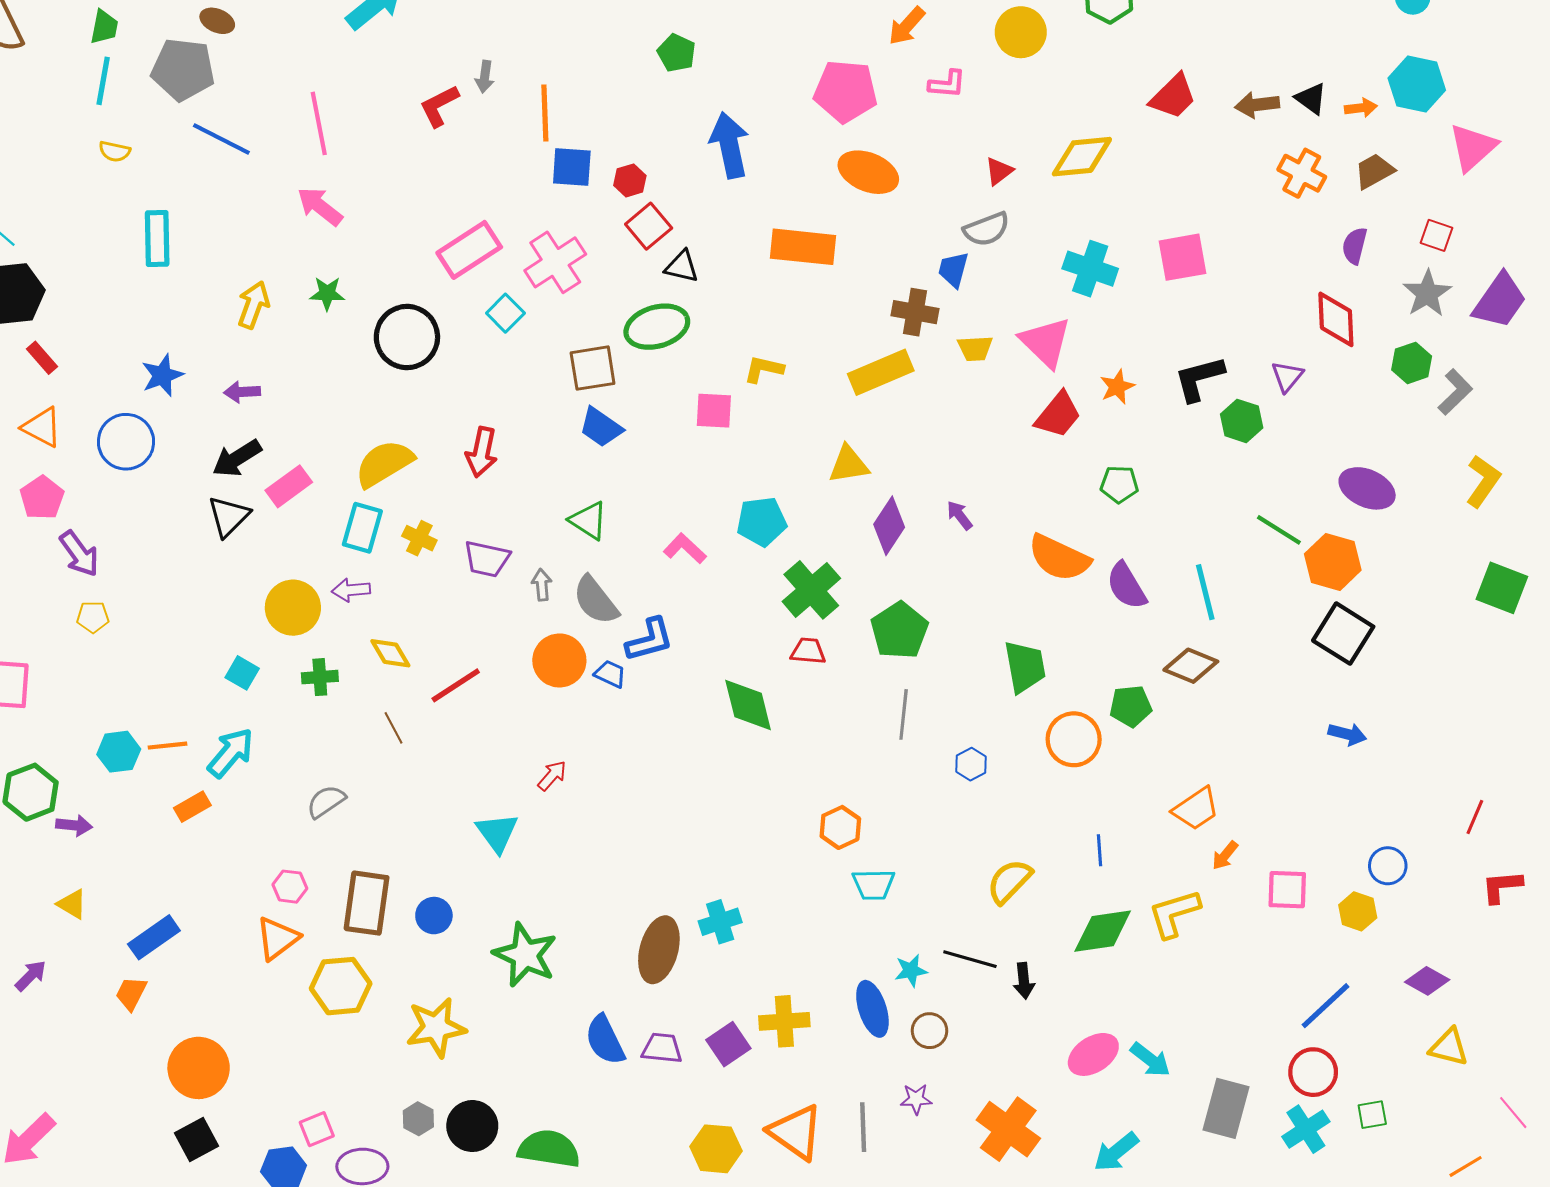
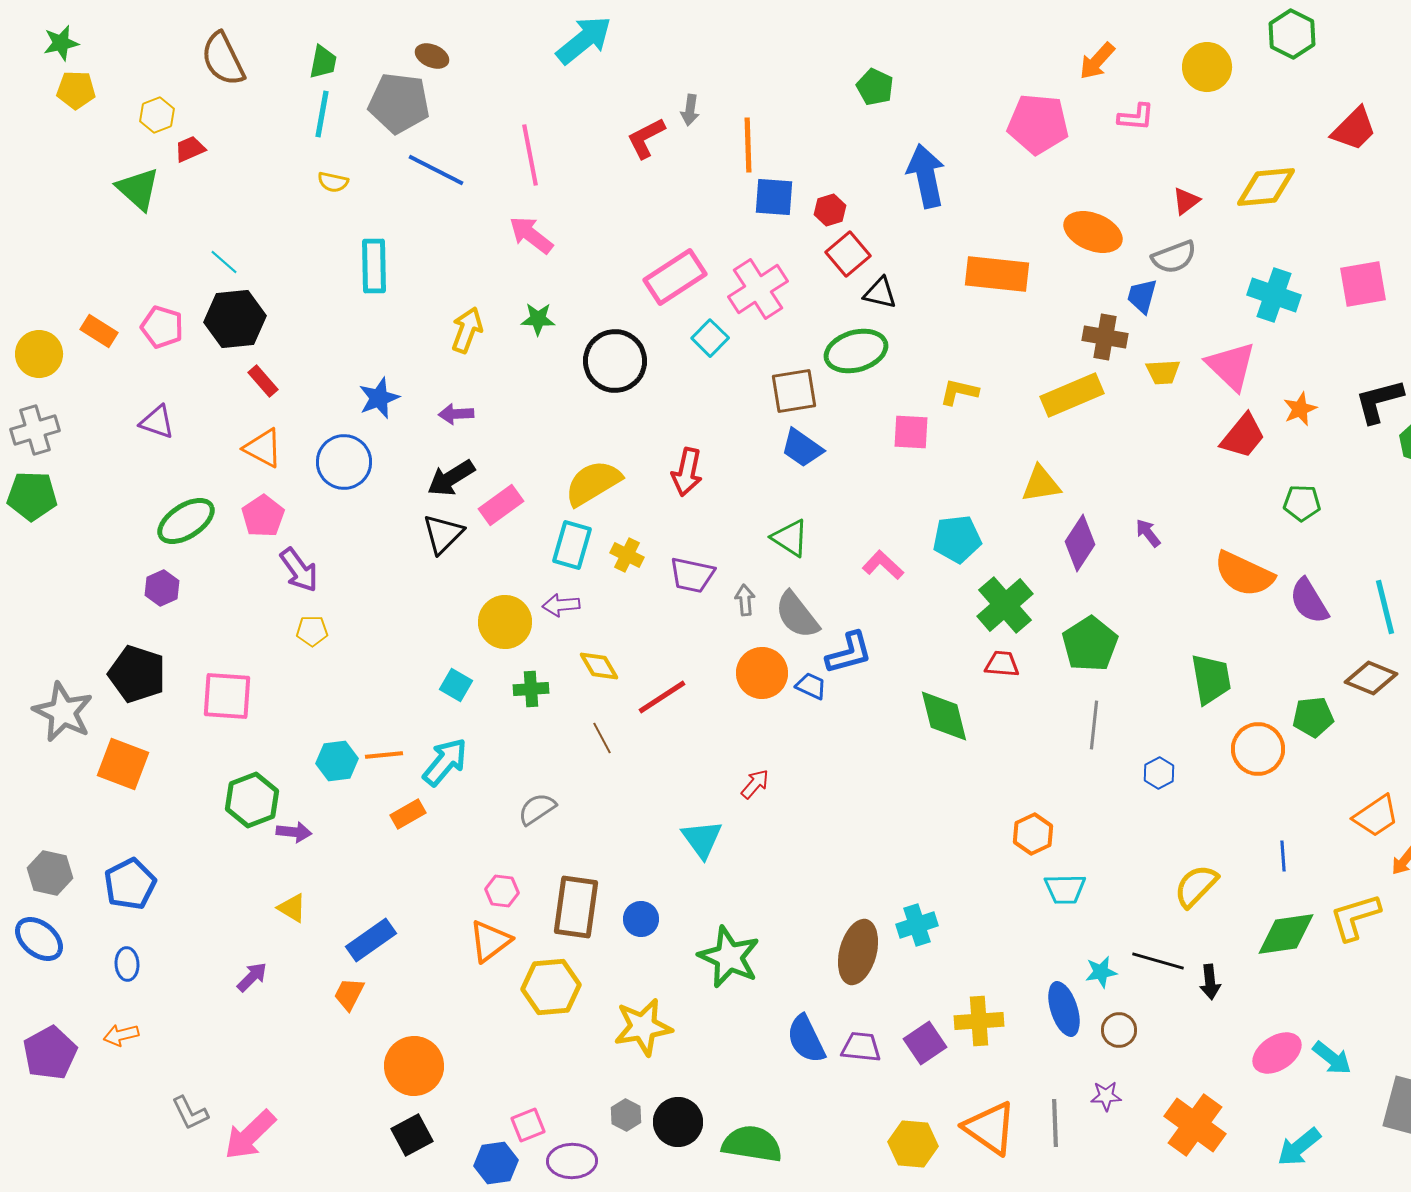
orange ellipse: (868, 172) -> (1093, 232), moved

